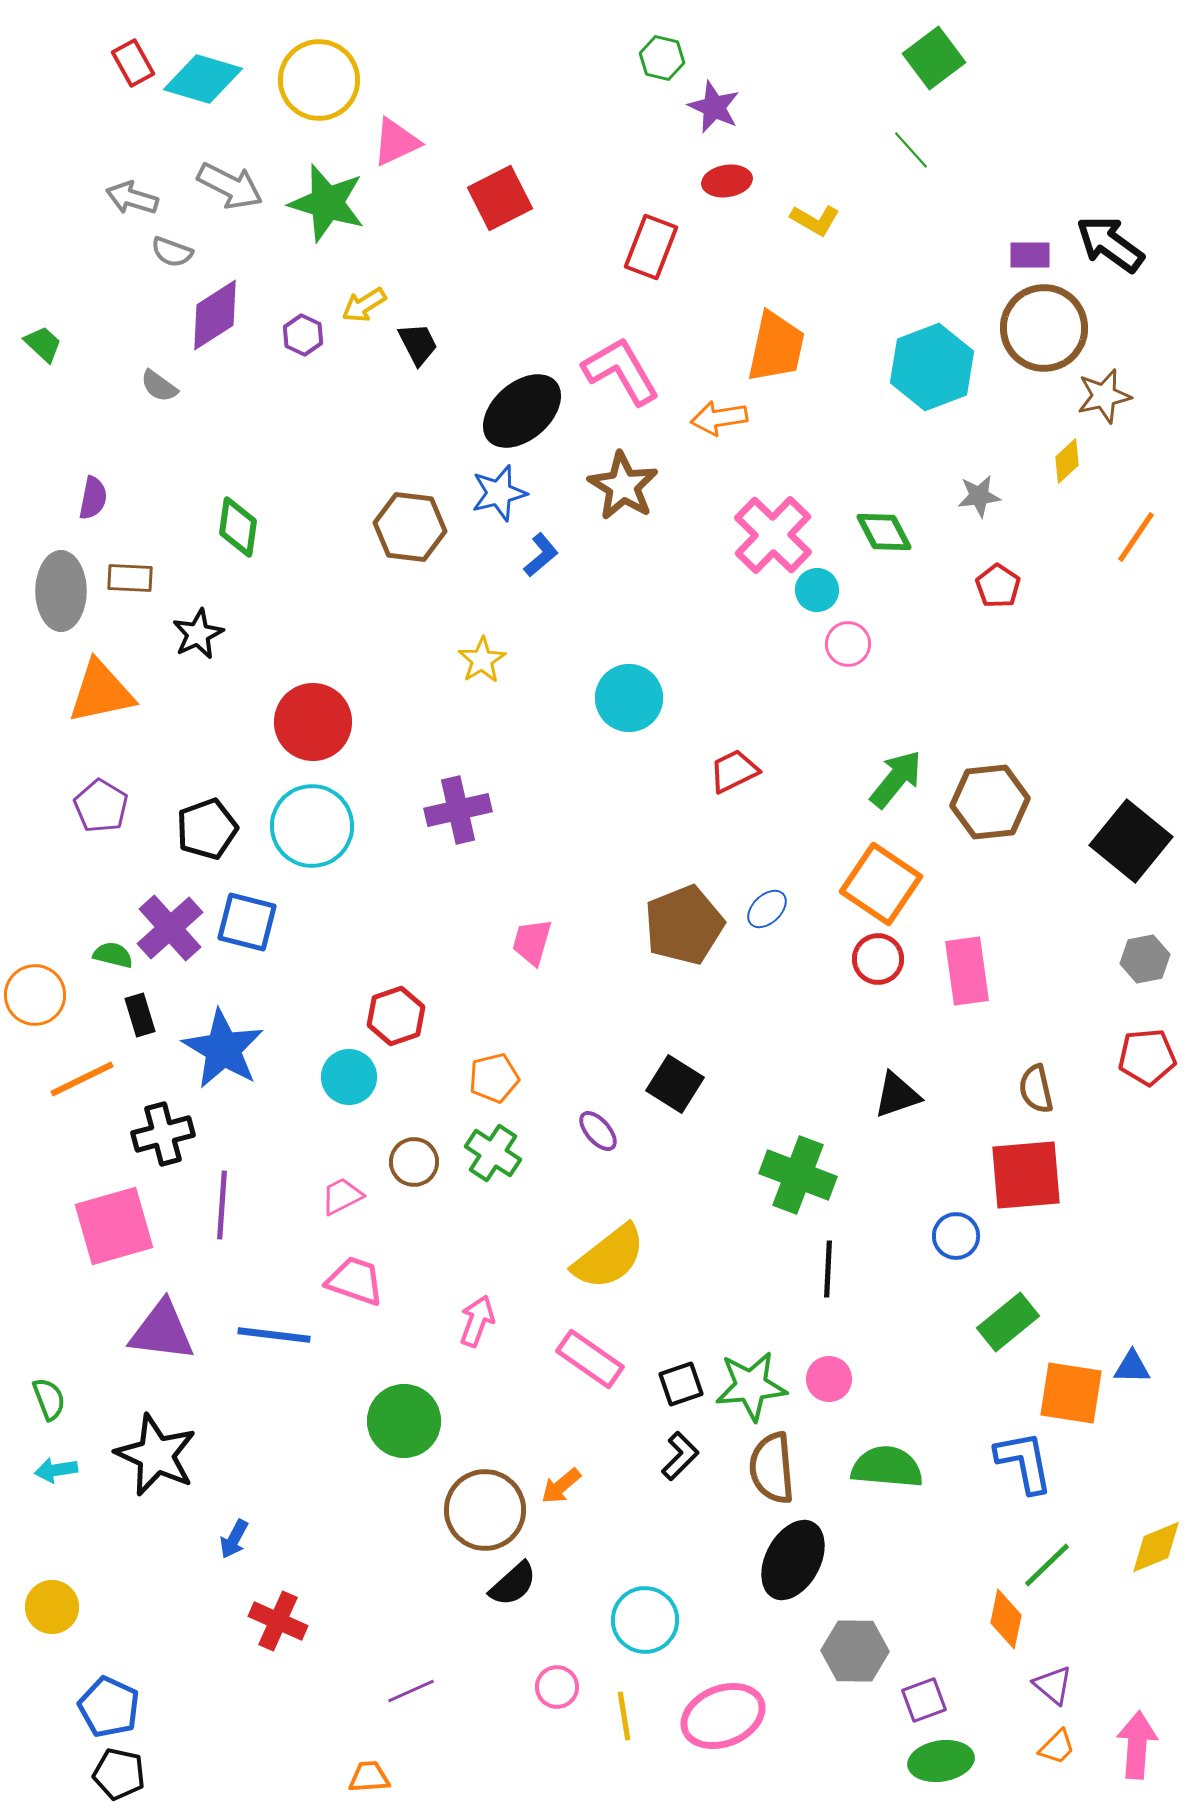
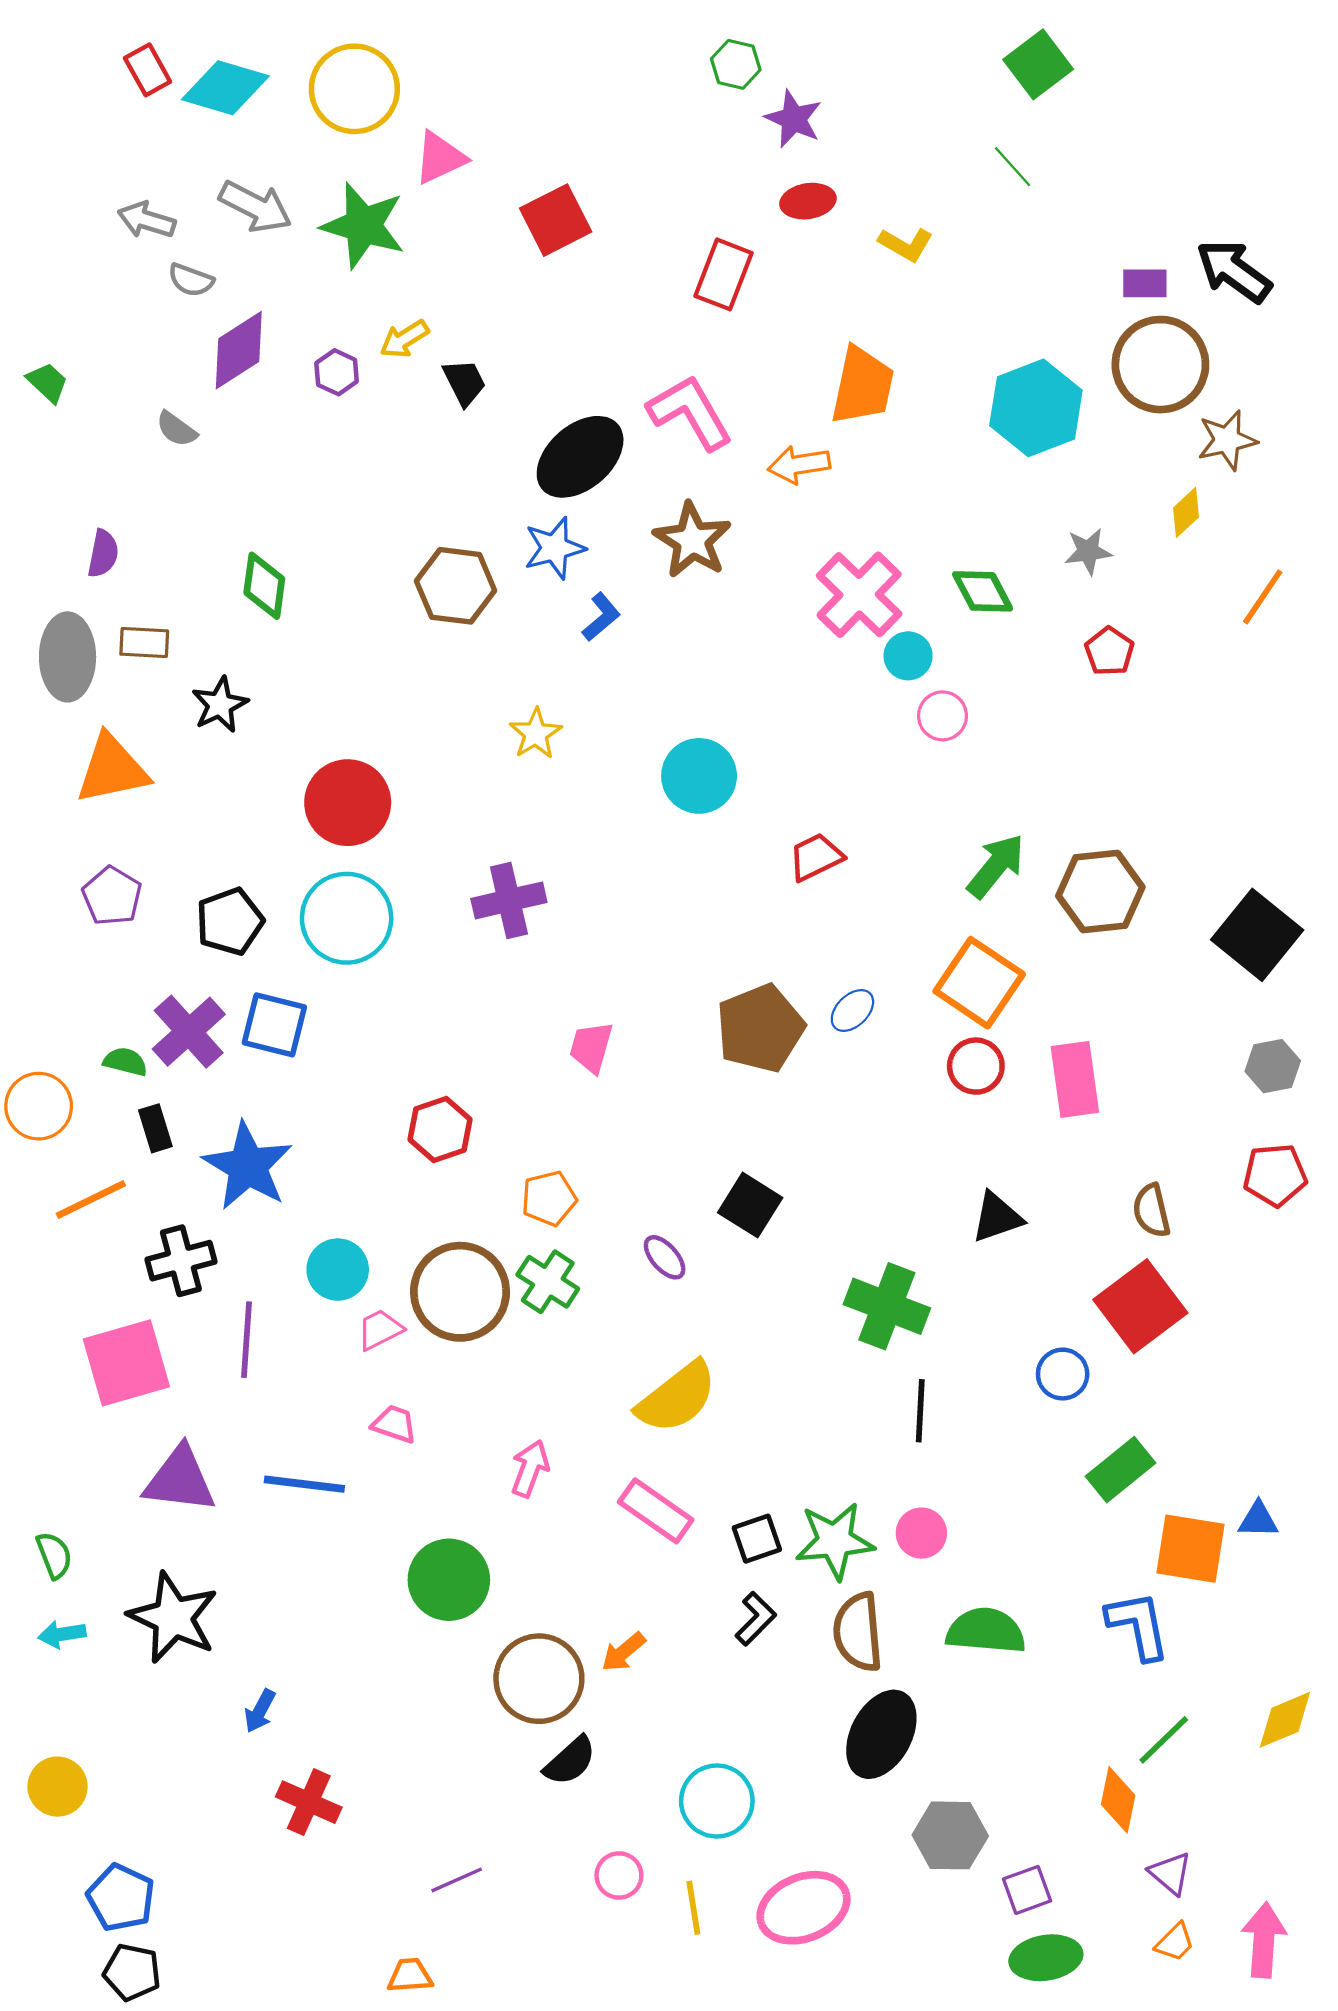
cyan circle: (349, 1077) -> (338, 1270), moved
brown circle: (414, 1162) -> (460, 1292), size x1.8
red square: (1026, 1175) -> (1140, 1306), turned -32
pink trapezoid: (355, 1281) -> (394, 1424), size x0.7

